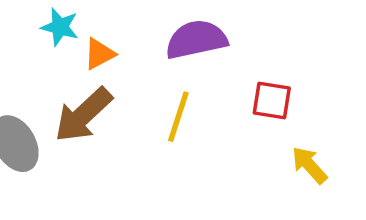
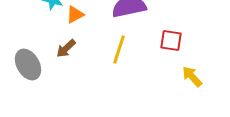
brown arrow: (83, 115) -> (66, 48), size x0.6

